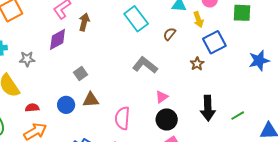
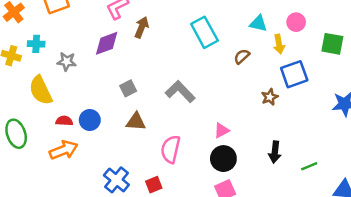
gray L-shape: (145, 65) -> (180, 92), moved
blue circle: (66, 105) -> (90, 120), moved
black arrow: (208, 108) -> (275, 152), size x0.7

